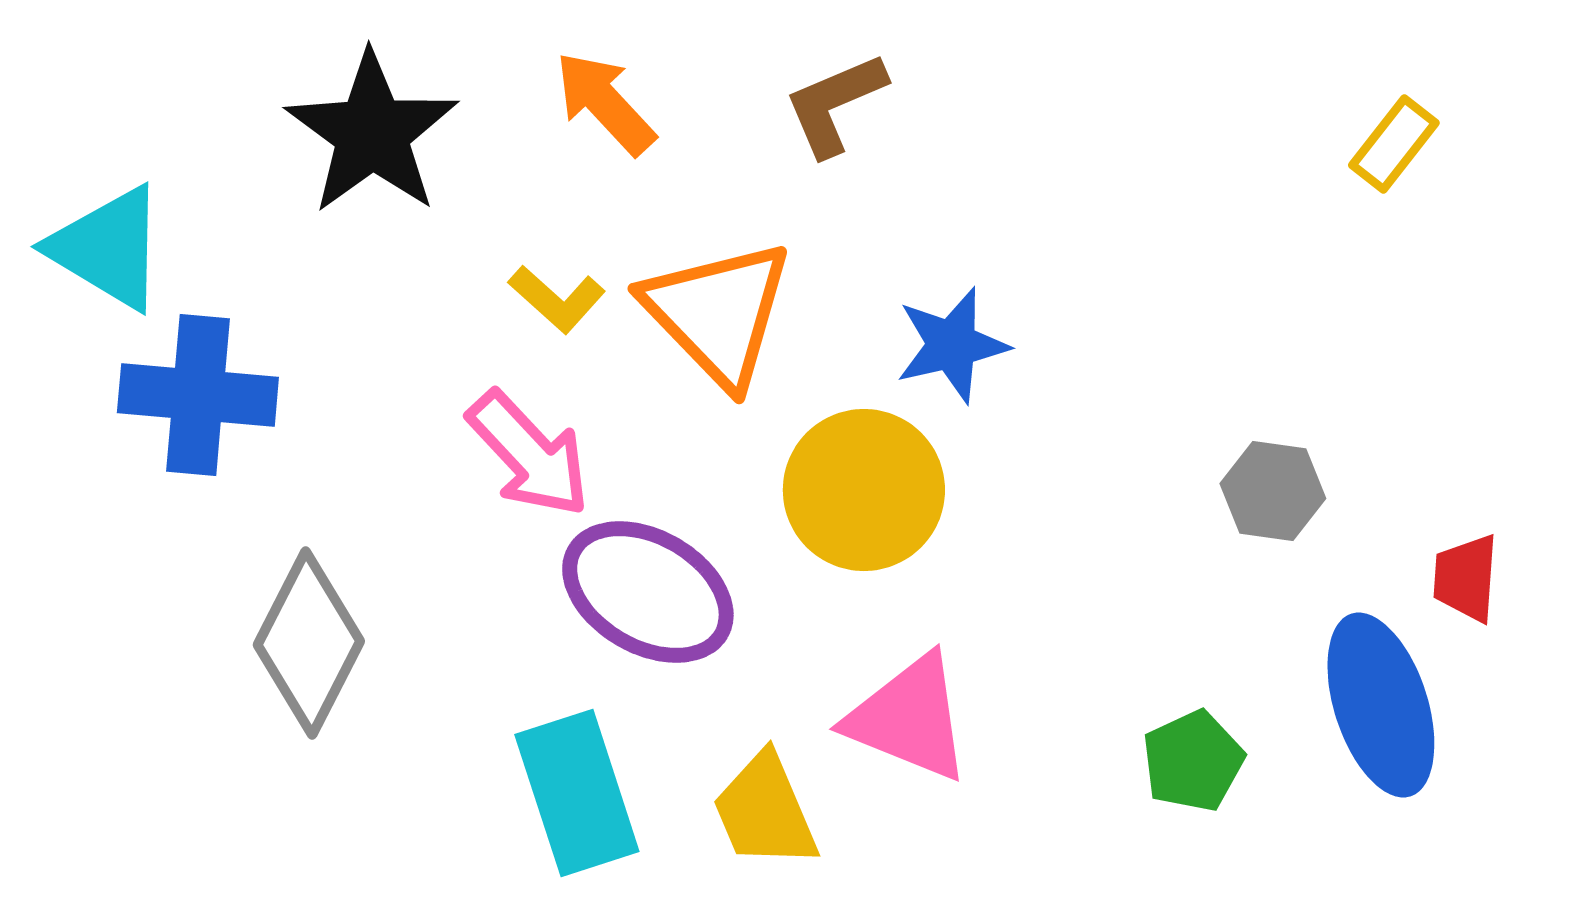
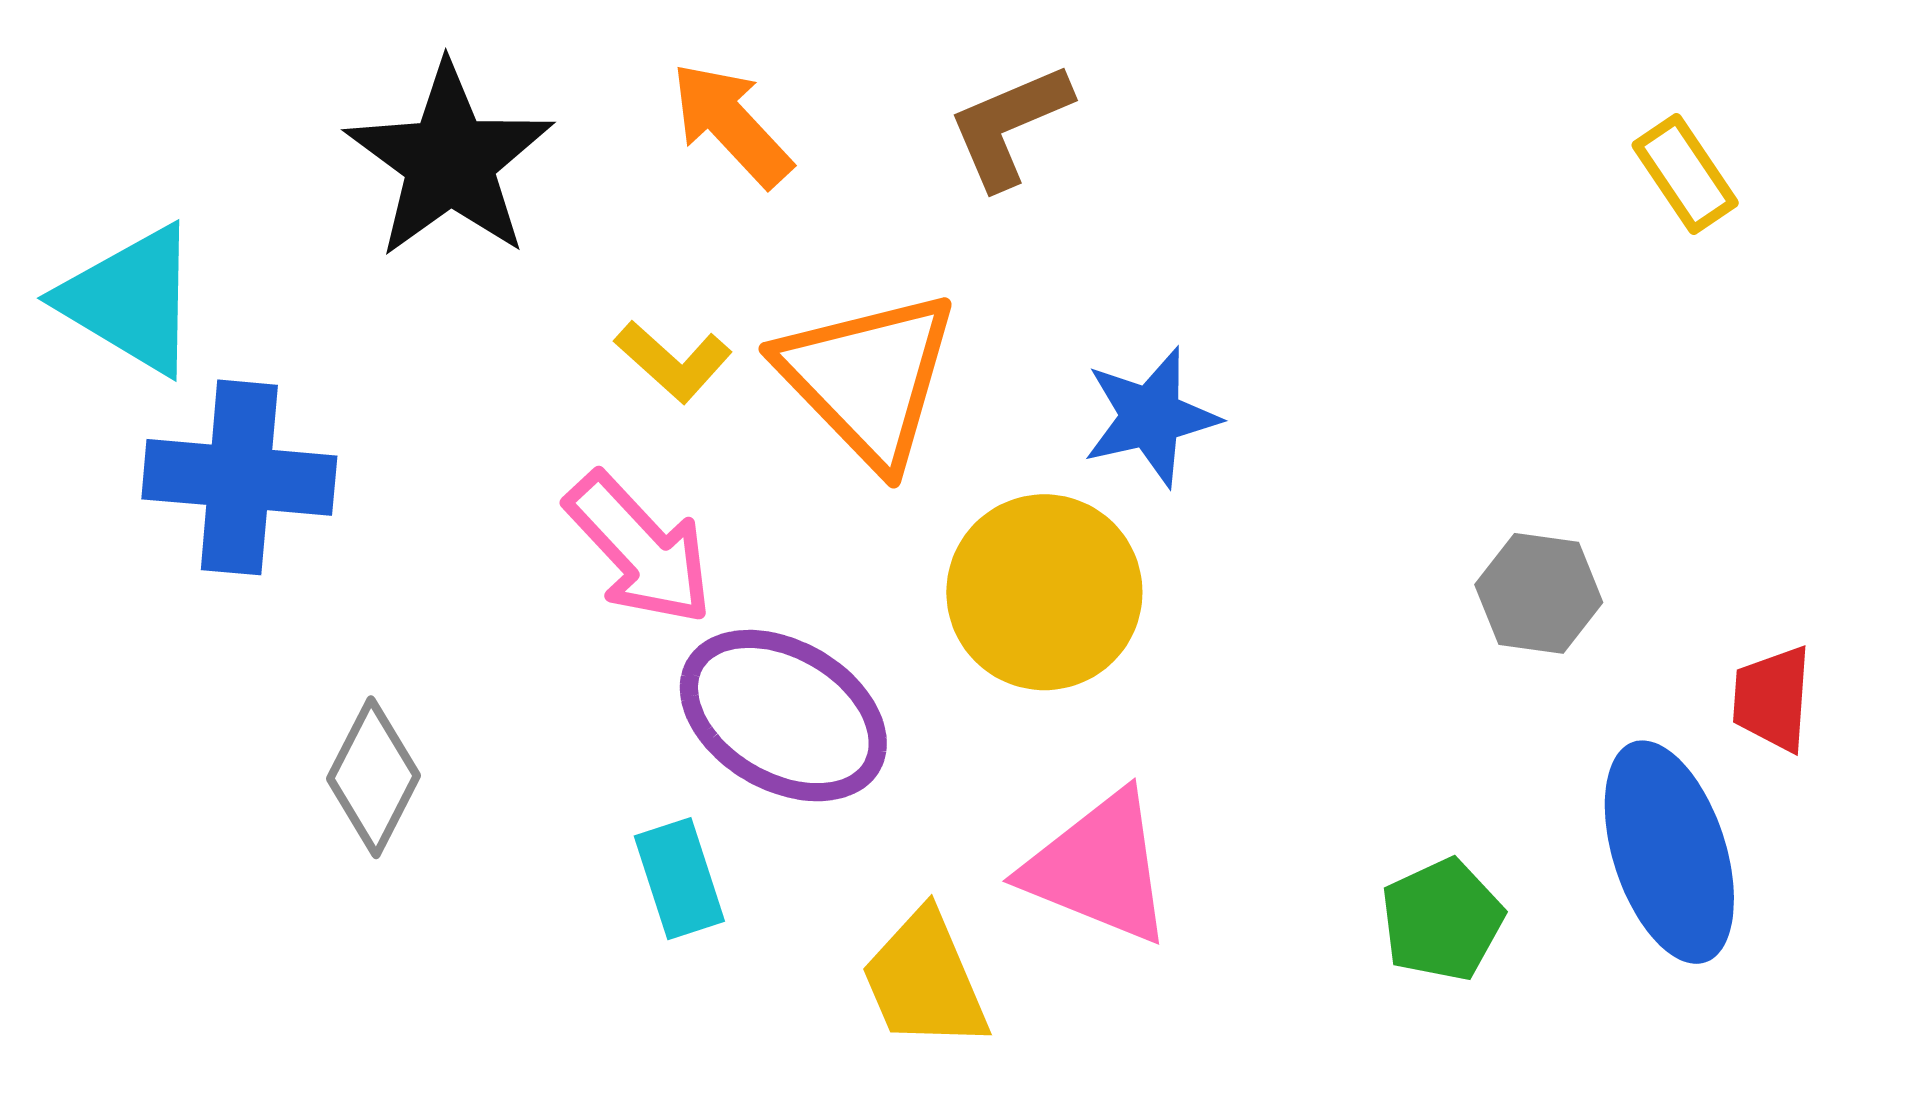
yellow rectangle: (1394, 144) -> (1685, 174), turned -72
gray diamond: (309, 643) -> (374, 777), size x0.7
cyan rectangle: (577, 793) -> (679, 879), moved, size x0.6

